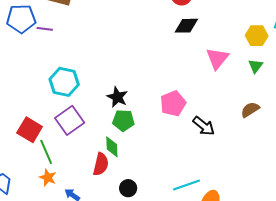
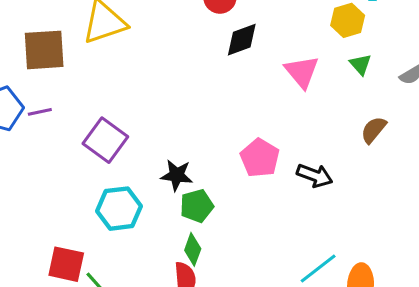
cyan hexagon: (64, 82) -> (119, 209), moved
purple square: (70, 120) -> (105, 140), moved
green diamond: (112, 147) -> (193, 249), turned 40

